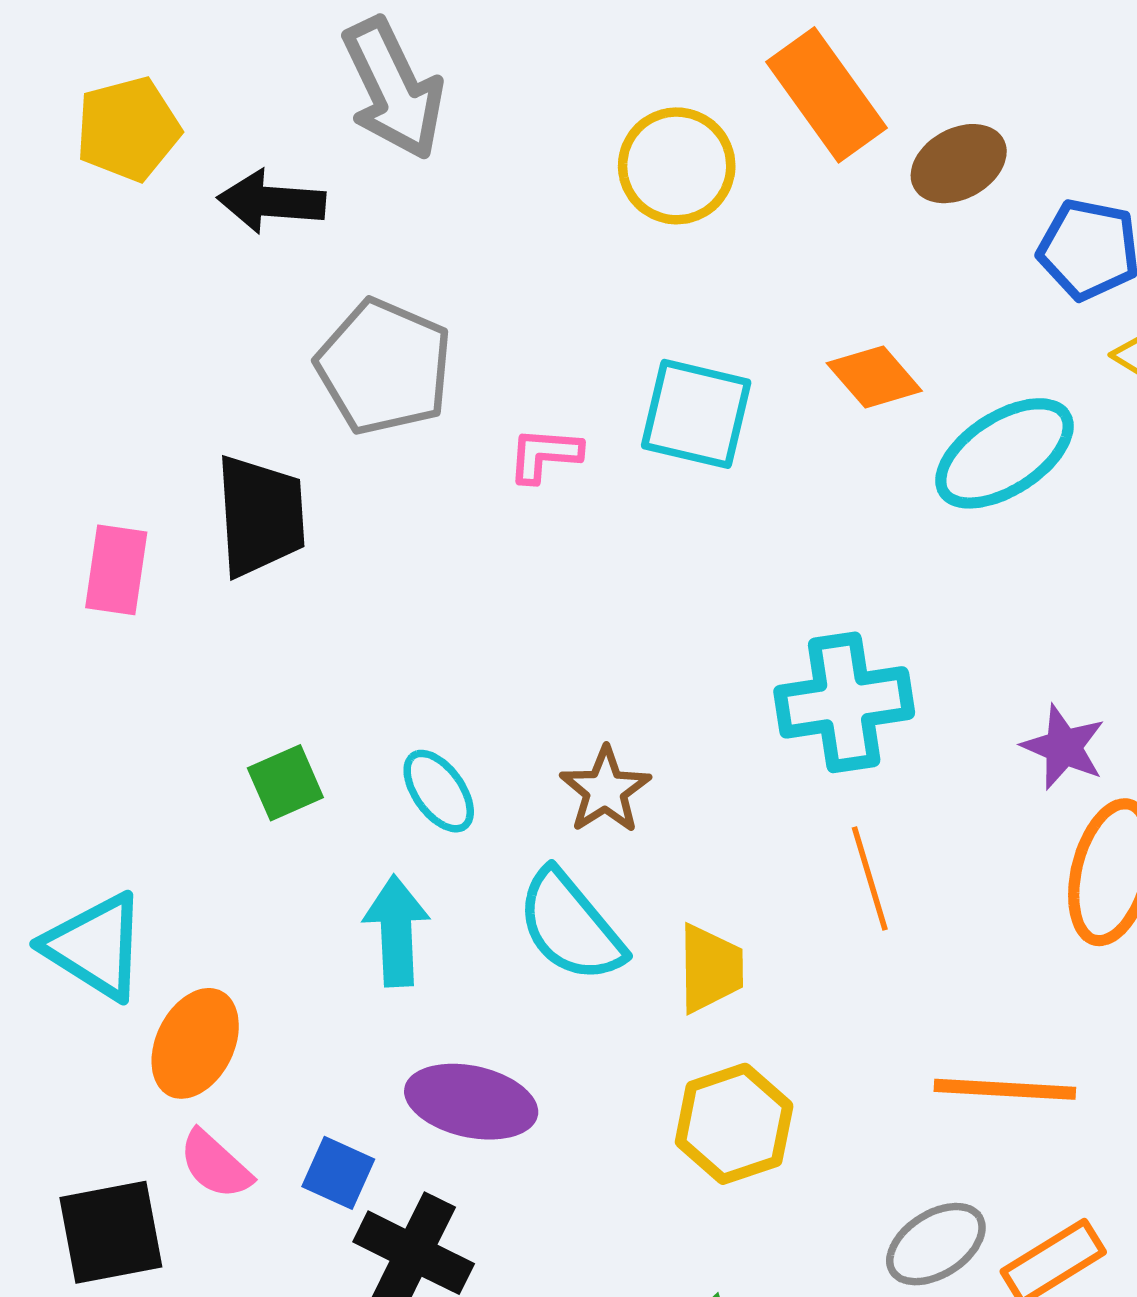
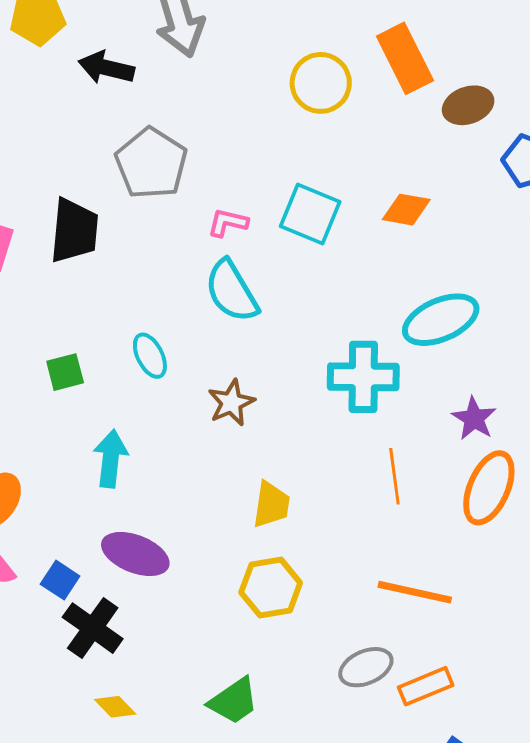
orange diamond: (874, 377) -> (406, 210), turned -48
cyan ellipse: (1004, 453) -> (441, 320), moved
cyan ellipse: (439, 791) -> (150, 356), moved
orange line: (870, 879) -> (394, 476), moved
cyan semicircle: (570, 926) -> (232, 291), moved

